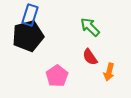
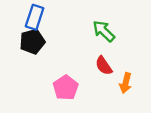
black pentagon: (28, 36) -> (32, 41), size x0.7

